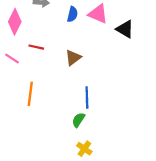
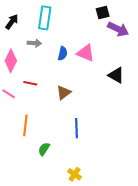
black triangle: (125, 29) -> (116, 75), moved
green semicircle: (78, 120) -> (44, 149), moved

